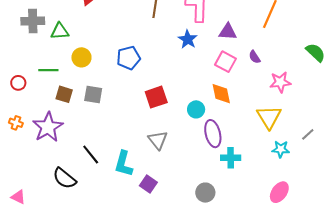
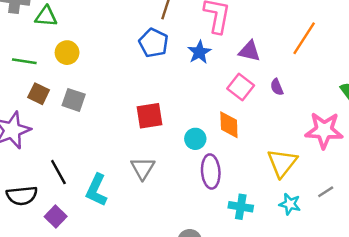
blue pentagon: (128, 58) -> (154, 43), moved, turned 30
pink star: (280, 82) -> (324, 130), moved, size x1.4
cyan cross: (231, 158) -> (241, 207), moved
black semicircle: (64, 178) -> (22, 196), turned -55
purple square: (148, 184) -> (56, 216), moved

